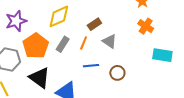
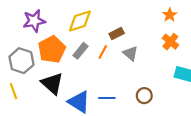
blue line: (91, 66) -> (107, 98), moved
brown circle: (117, 73) -> (144, 96), moved

